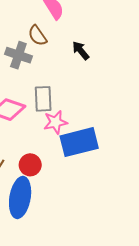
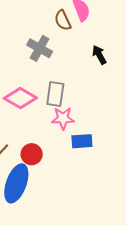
brown semicircle: (37, 36) -> (63, 20), moved
blue rectangle: (79, 142) -> (82, 141), size x0.6

